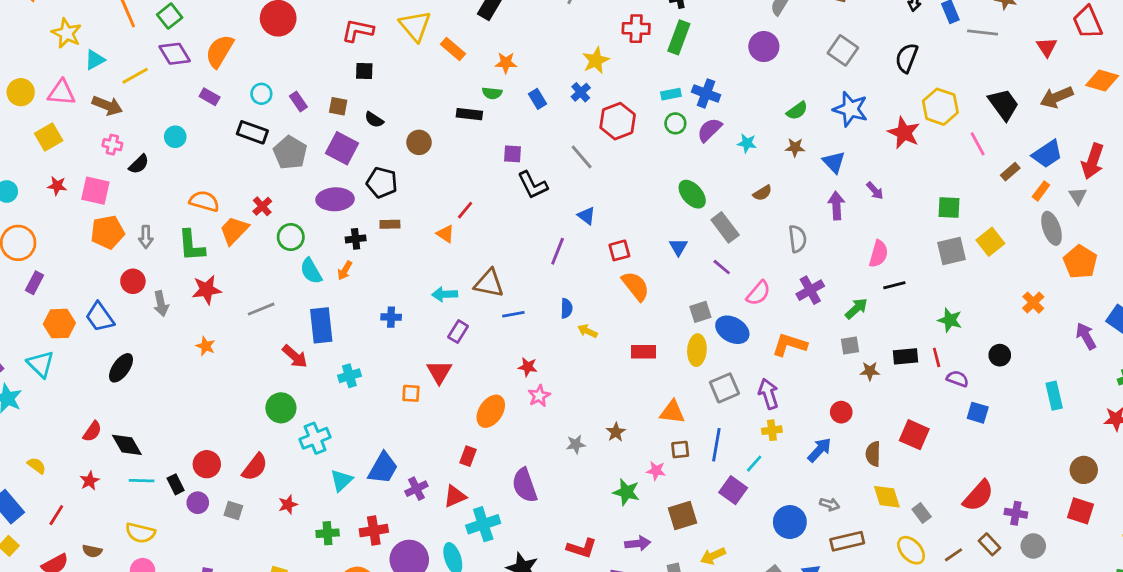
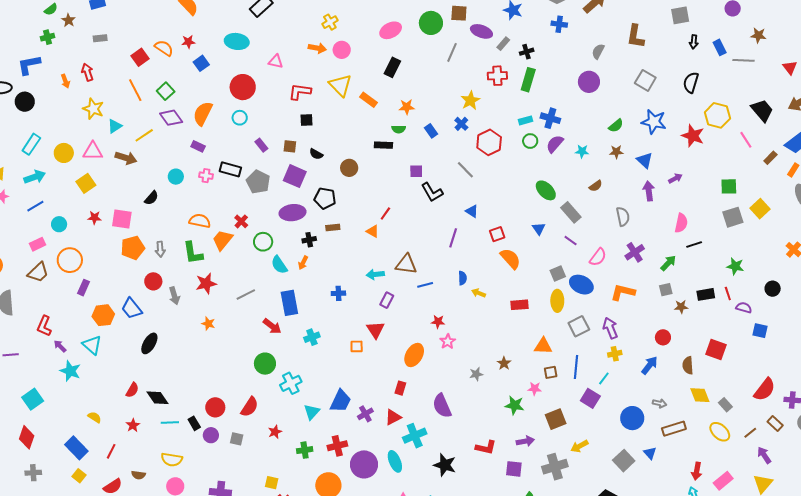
cyan circle: (261, 94) -> (240, 118), moved
pink cross: (112, 145) -> (206, 176), moved
purple arrow: (875, 191) -> (675, 178), turned -72

